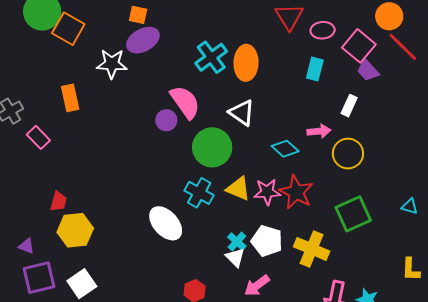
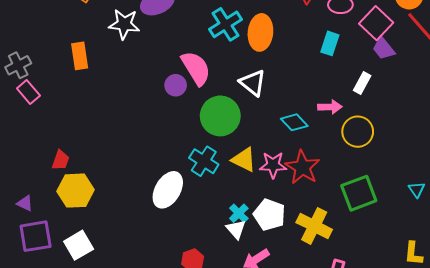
pink rectangle: (38, 137) -> (28, 92), moved
cyan triangle: (410, 206) -> (417, 190), turned 36
white ellipse: (166, 223) -> (168, 190), turned 69

